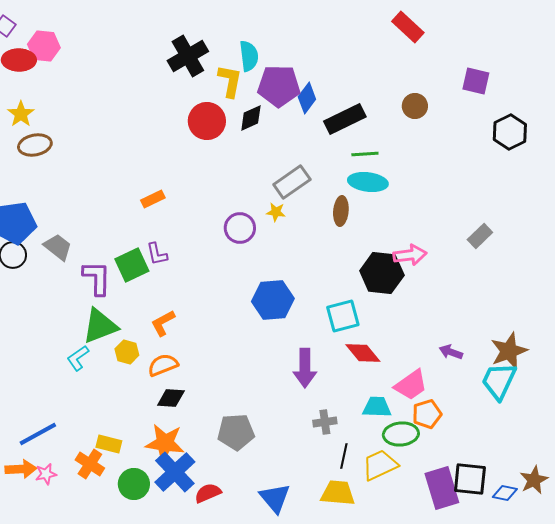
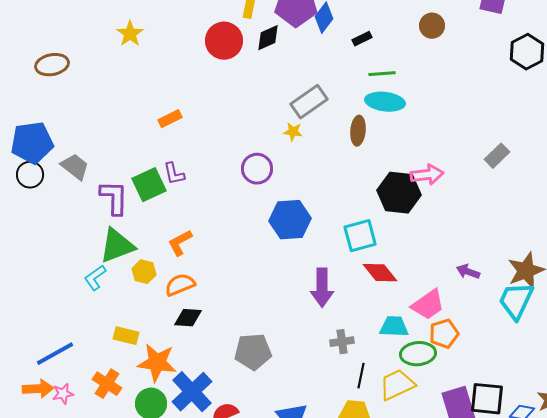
yellow star: (21, 114) -> (130, 34), moved
black rectangle: (345, 119) -> (362, 39), size x0.5
purple circle: (240, 228) -> (257, 169), moved
orange star: (165, 443) -> (157, 363), moved
yellow rectangle: (109, 444) -> (126, 336), moved

